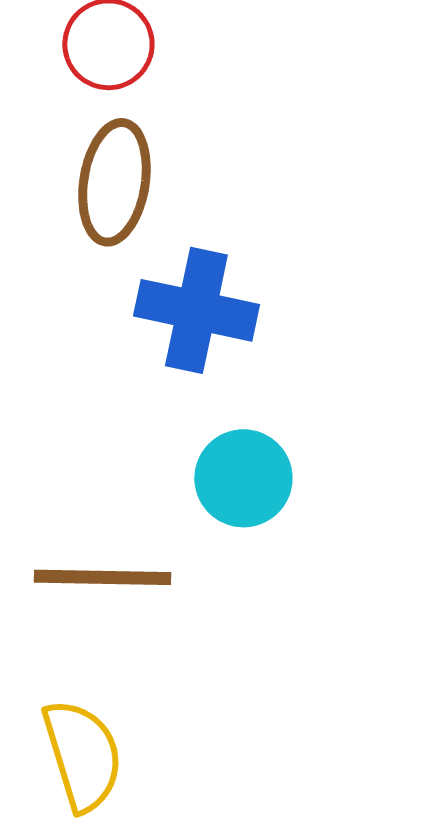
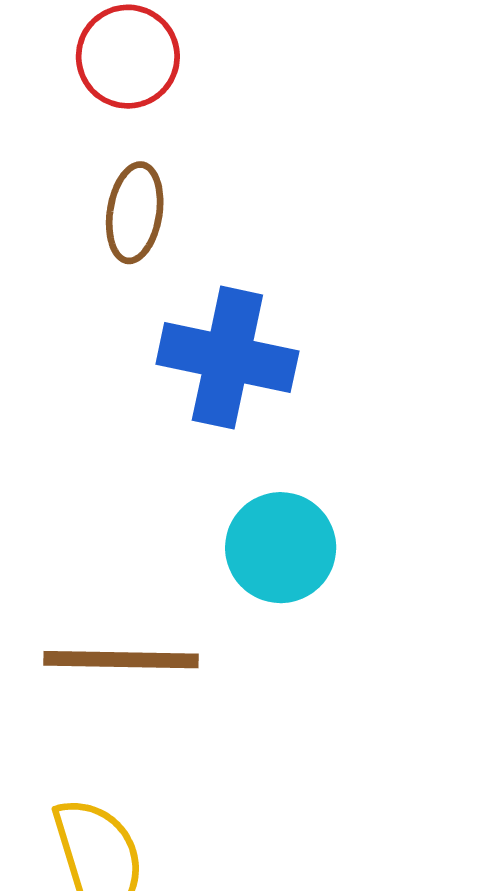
brown ellipse: (114, 182) -> (135, 213), size x0.7

